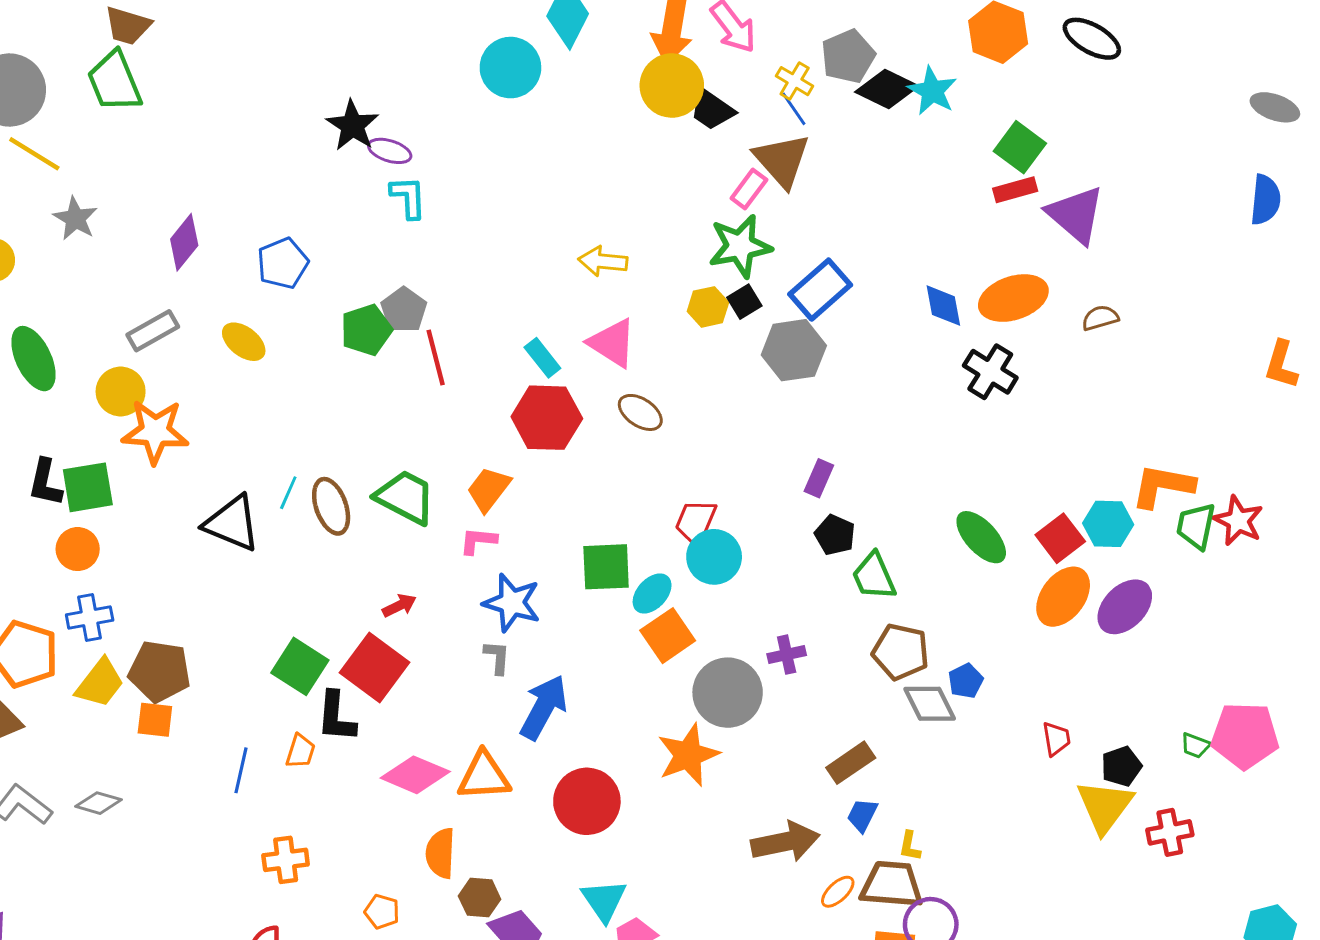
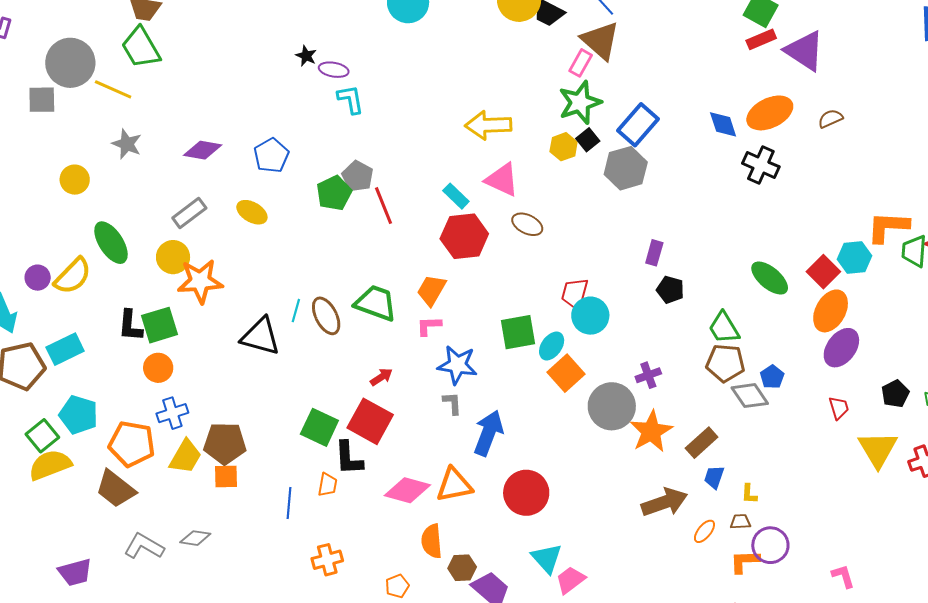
black star: (352, 125) -> (306, 56), size x0.6
yellow line: (34, 154) -> (113, 89), moved
purple diamond: (184, 242) -> (203, 150), turned 69
yellow arrow: (603, 261) -> (488, 125), size x1.4
green trapezoid: (874, 576) -> (724, 328), moved
purple ellipse: (1125, 607) -> (841, 348), moved
orange star: (688, 755) -> (651, 431), moved
black pentagon: (1121, 766) -> (895, 394), moved
brown trapezoid: (892, 885) -> (740, 522), size x0.5
orange pentagon: (382, 912) -> (397, 586), turned -30

